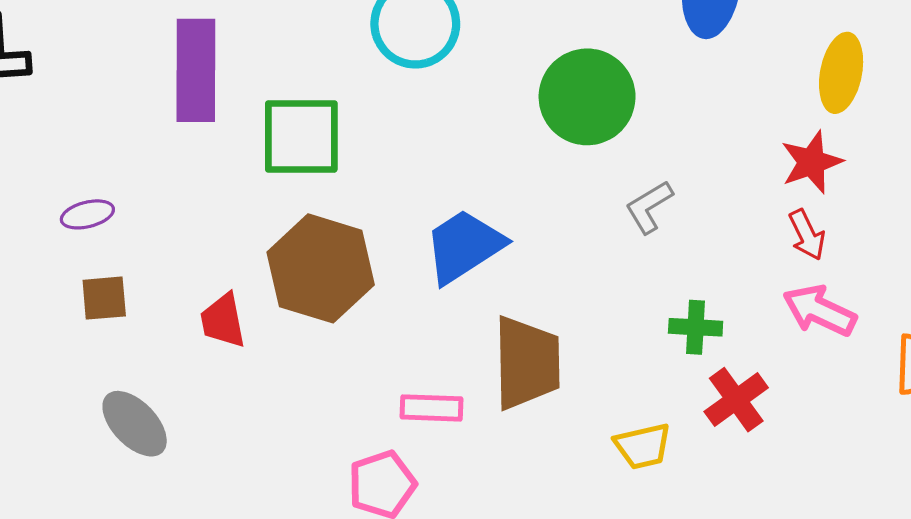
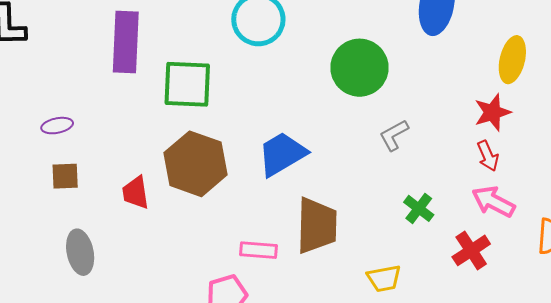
green cross: (696, 327) -> (419, 208), turned 32
red cross: (736, 400) -> (471, 250), moved
gray ellipse: (135, 424) -> (80, 252), turned 30

